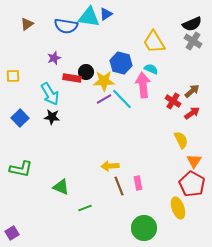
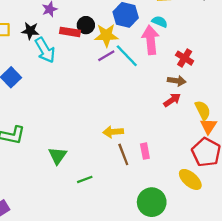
brown arrow: (192, 91) -> (177, 81), moved, turned 49
red arrow: (192, 113) -> (172, 100), moved
black star: (52, 117) -> (30, 31), moved
yellow semicircle: (181, 140) -> (203, 110), moved
green triangle: (61, 187) -> (58, 156), turned 42
yellow ellipse: (178, 208) -> (190, 179), turned -30

